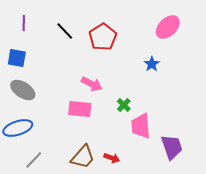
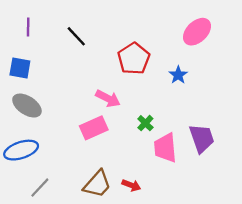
red pentagon: (103, 37) -> (134, 59), moved
pink rectangle: (80, 109) -> (94, 128), turned -30
purple trapezoid: (172, 147) -> (202, 138), moved

